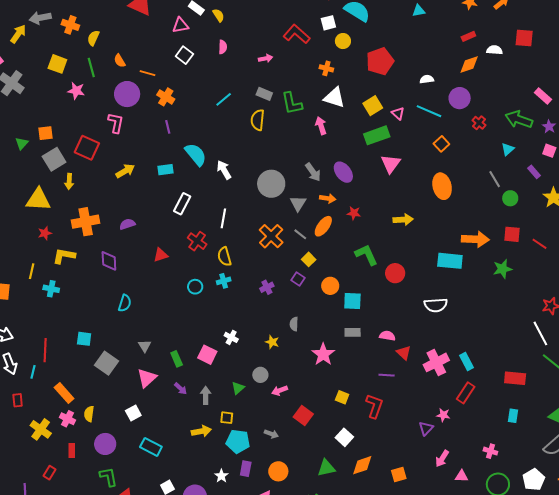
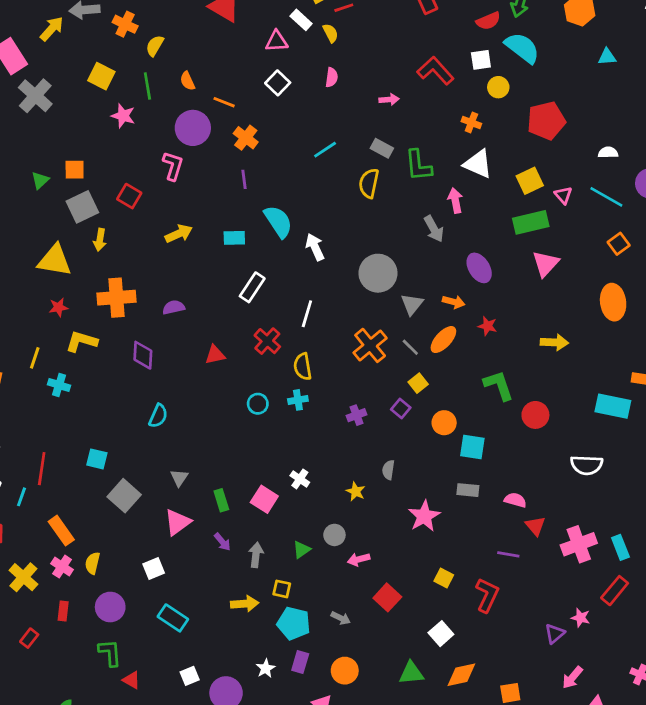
red square: (87, 148) -> (129, 196), size x0.7
gray arrow: (313, 172) -> (434, 229), moved

